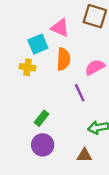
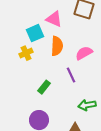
yellow cross: (28, 67) -> (26, 53), turned -32
green rectangle: (41, 118) -> (44, 87), moved

